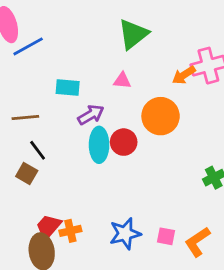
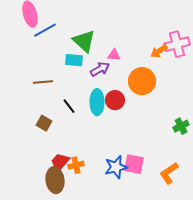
green triangle: (133, 34) -> (84, 41), moved, turned -40
purple arrow: (91, 115) -> (100, 69), moved
black line: (38, 150) -> (69, 106), moved
pink square: (166, 236) -> (134, 164), moved, size x1.5

